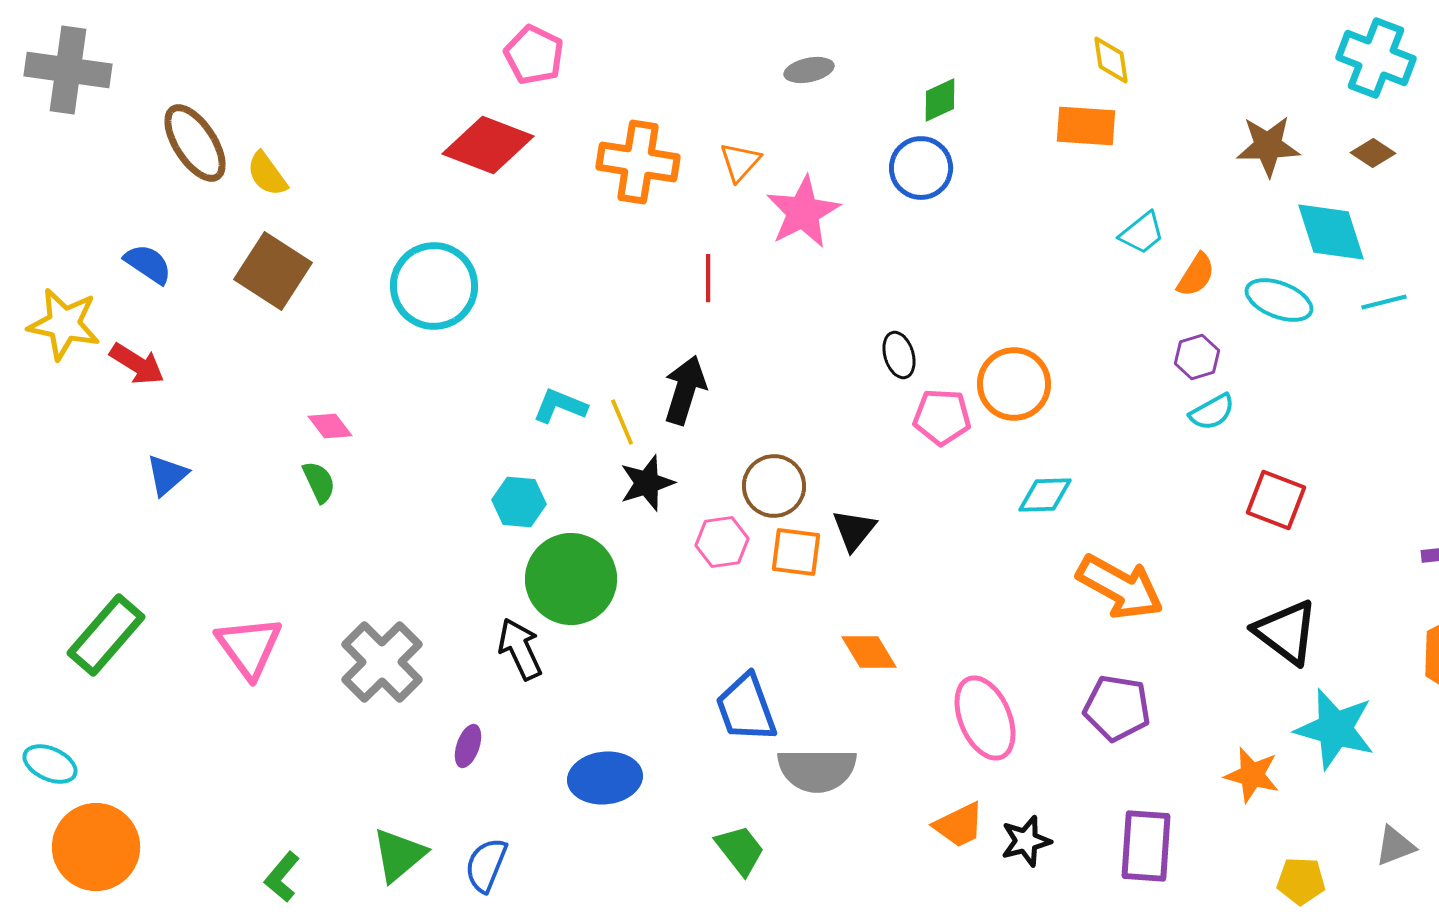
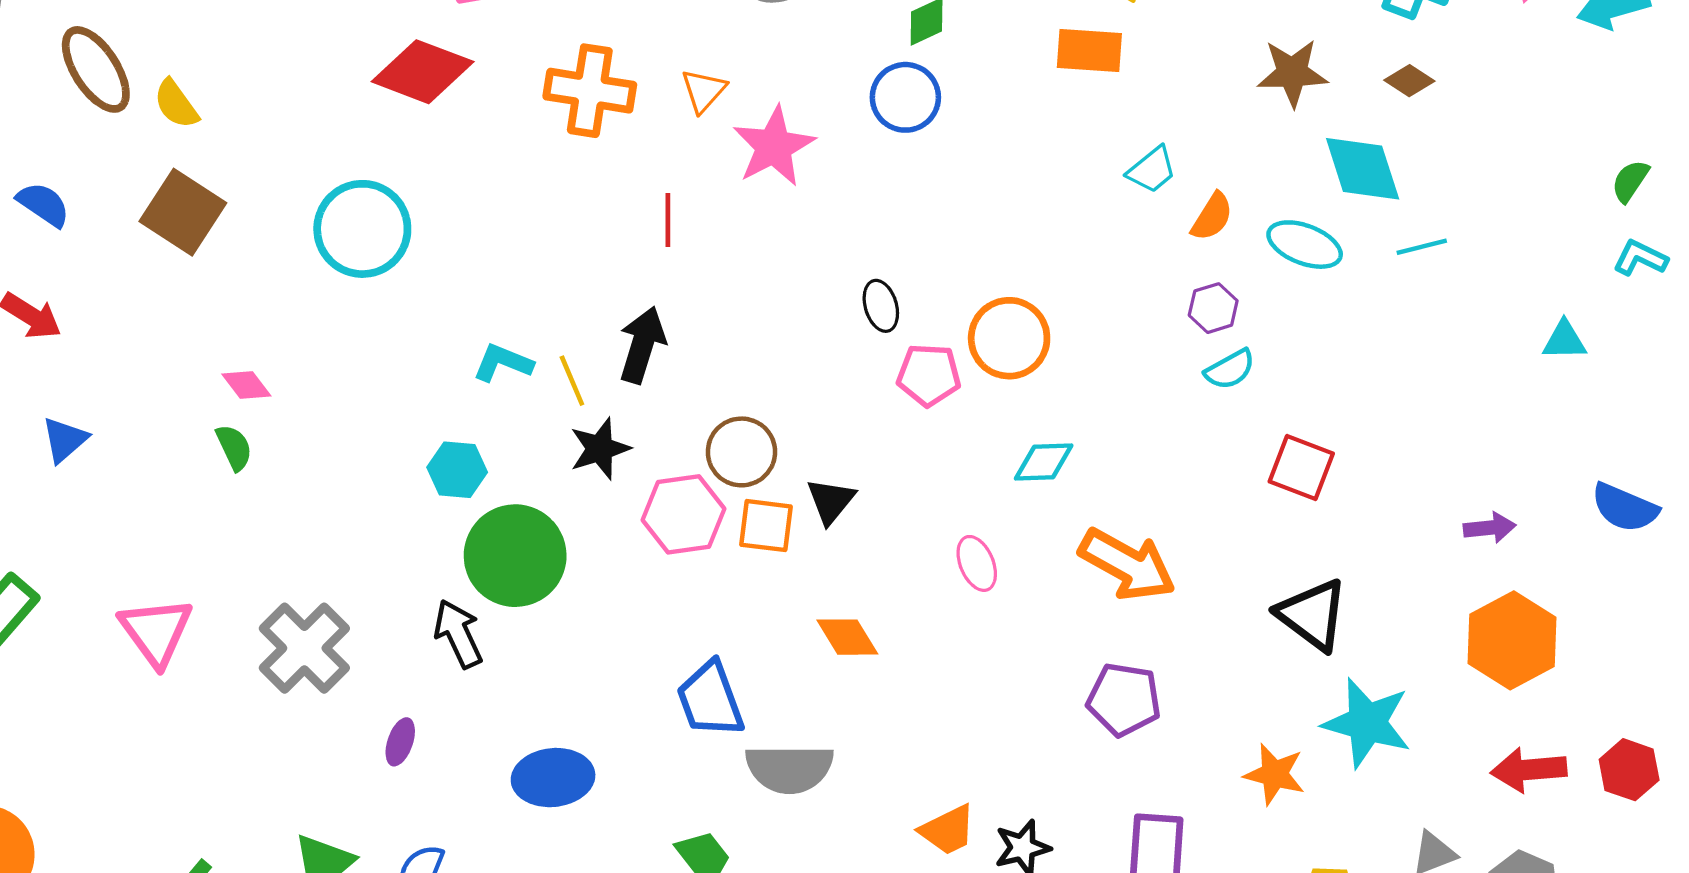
pink hexagon: (722, 542) -> (683, 514), size x1.4
pink ellipse: (985, 718) -> (977, 563), moved, size x0.6

